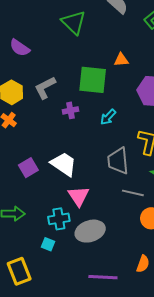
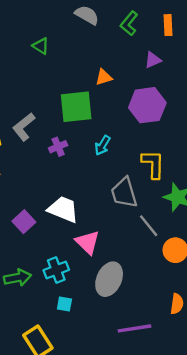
green triangle: (74, 22) -> (41, 46), size x0.6
gray line: (133, 193) -> (149, 226), turned 50
cyan cross: (59, 219) -> (56, 270), moved
gray ellipse: (90, 231) -> (109, 279), turned -36

